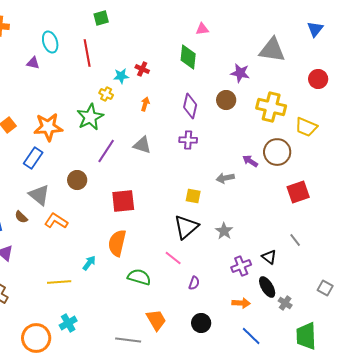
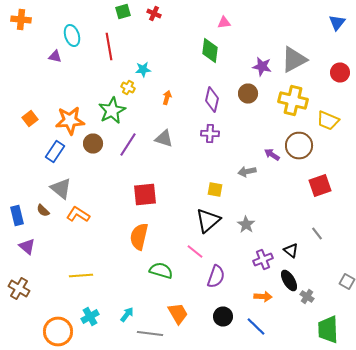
gray triangle: (272, 50) -> (294, 60), moved, turned -36
red cross: (142, 69) -> (154, 14), moved
brown circle: (77, 180) -> (93, 144), moved
cyan arrow: (89, 263) -> (127, 314), moved
purple semicircle: (194, 283) -> (216, 276), size x1.6
blue line: (251, 336) -> (256, 326), moved

